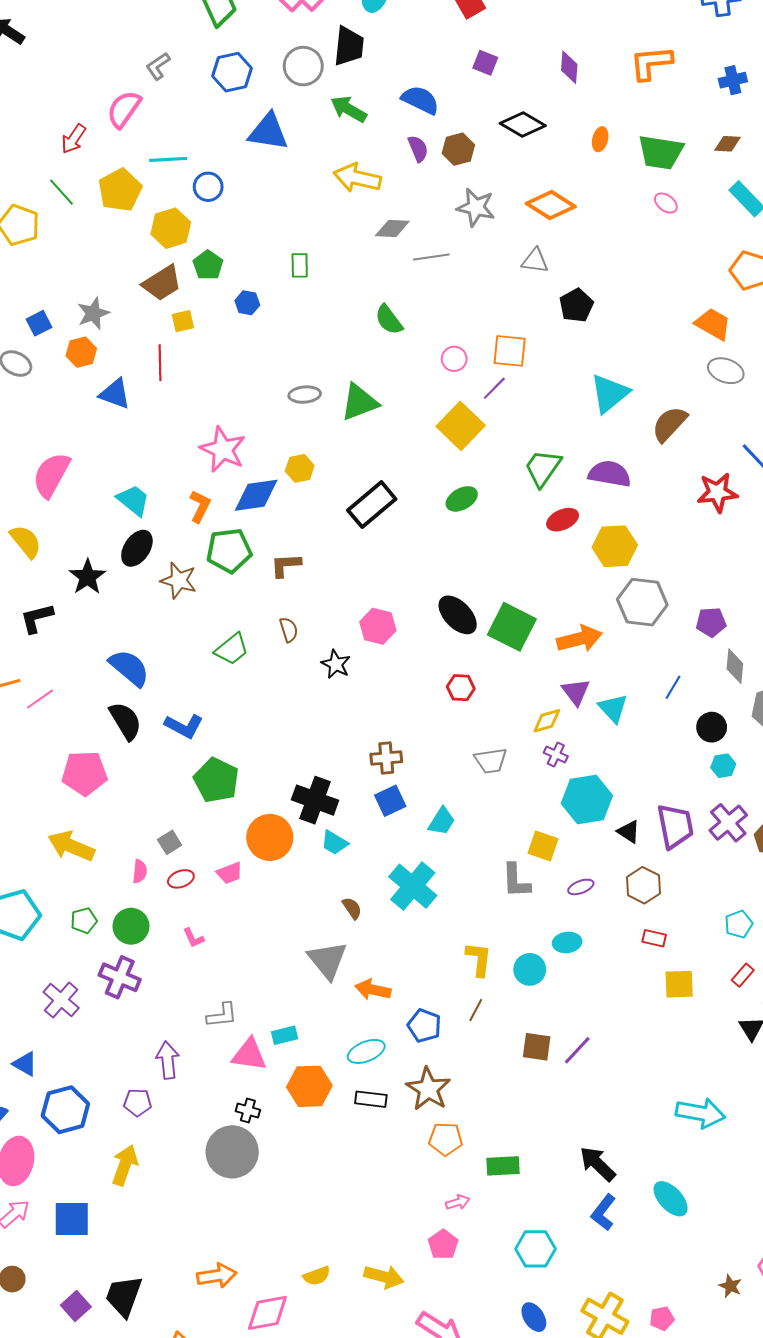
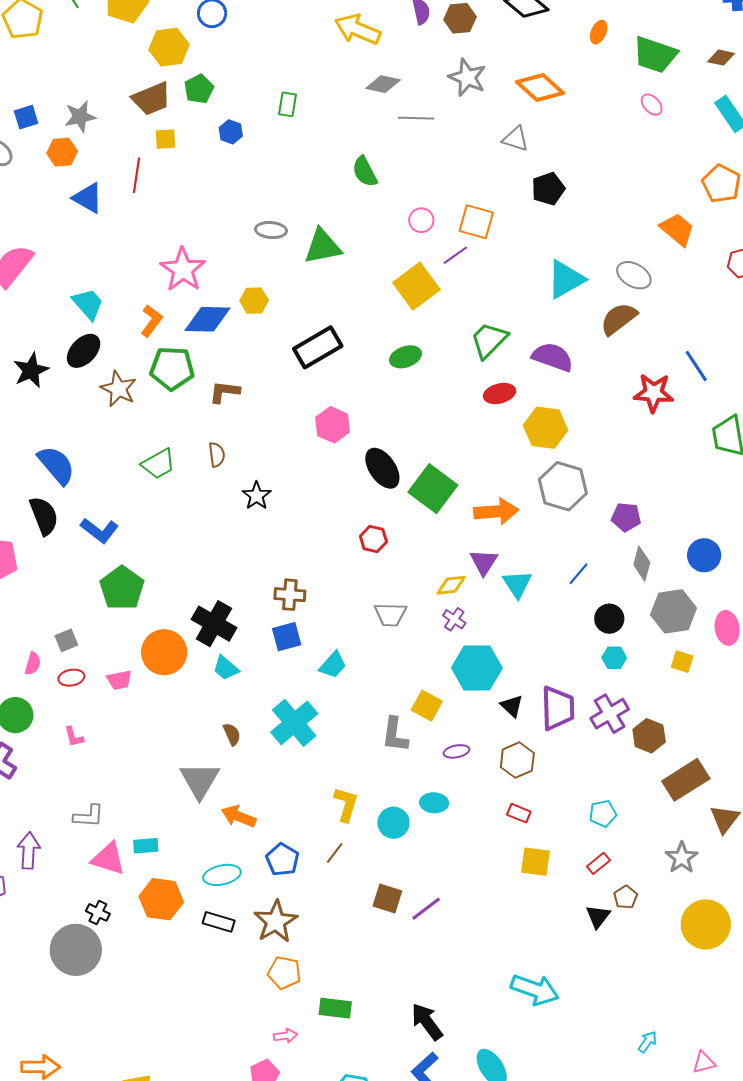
gray ellipse: (726, 371) -> (634, 275), moved
pink hexagon: (378, 626) -> (333, 425), moved

